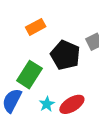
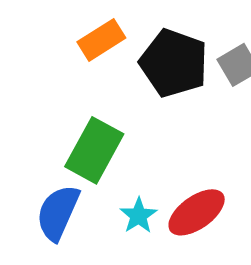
black pentagon: (65, 55) -> (174, 63), moved

